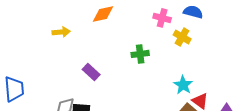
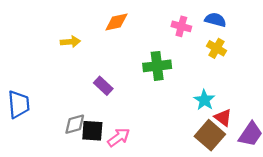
yellow cross: (182, 37) -> (216, 48), moved
green cross: (140, 54) -> (157, 66), size x1.4

